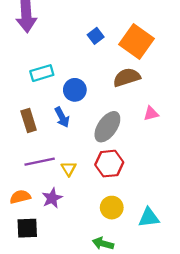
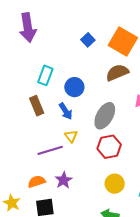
cyan rectangle: (42, 73) -> (45, 75), turned -48
brown rectangle: (29, 121) -> (37, 106), moved
yellow triangle: (69, 169) -> (71, 136), moved

